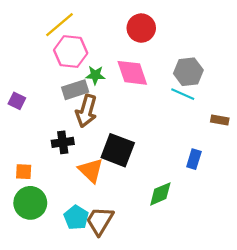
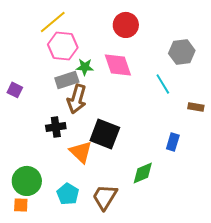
gray hexagon: (188, 72) -> (182, 52), moved
cyan line: (183, 94) -> (163, 84), turned 35
orange square: (24, 172) -> (21, 205), moved
brown trapezoid: (100, 221) -> (105, 197), moved

